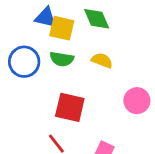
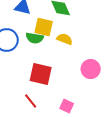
yellow square: (62, 28) -> (44, 27), moved

